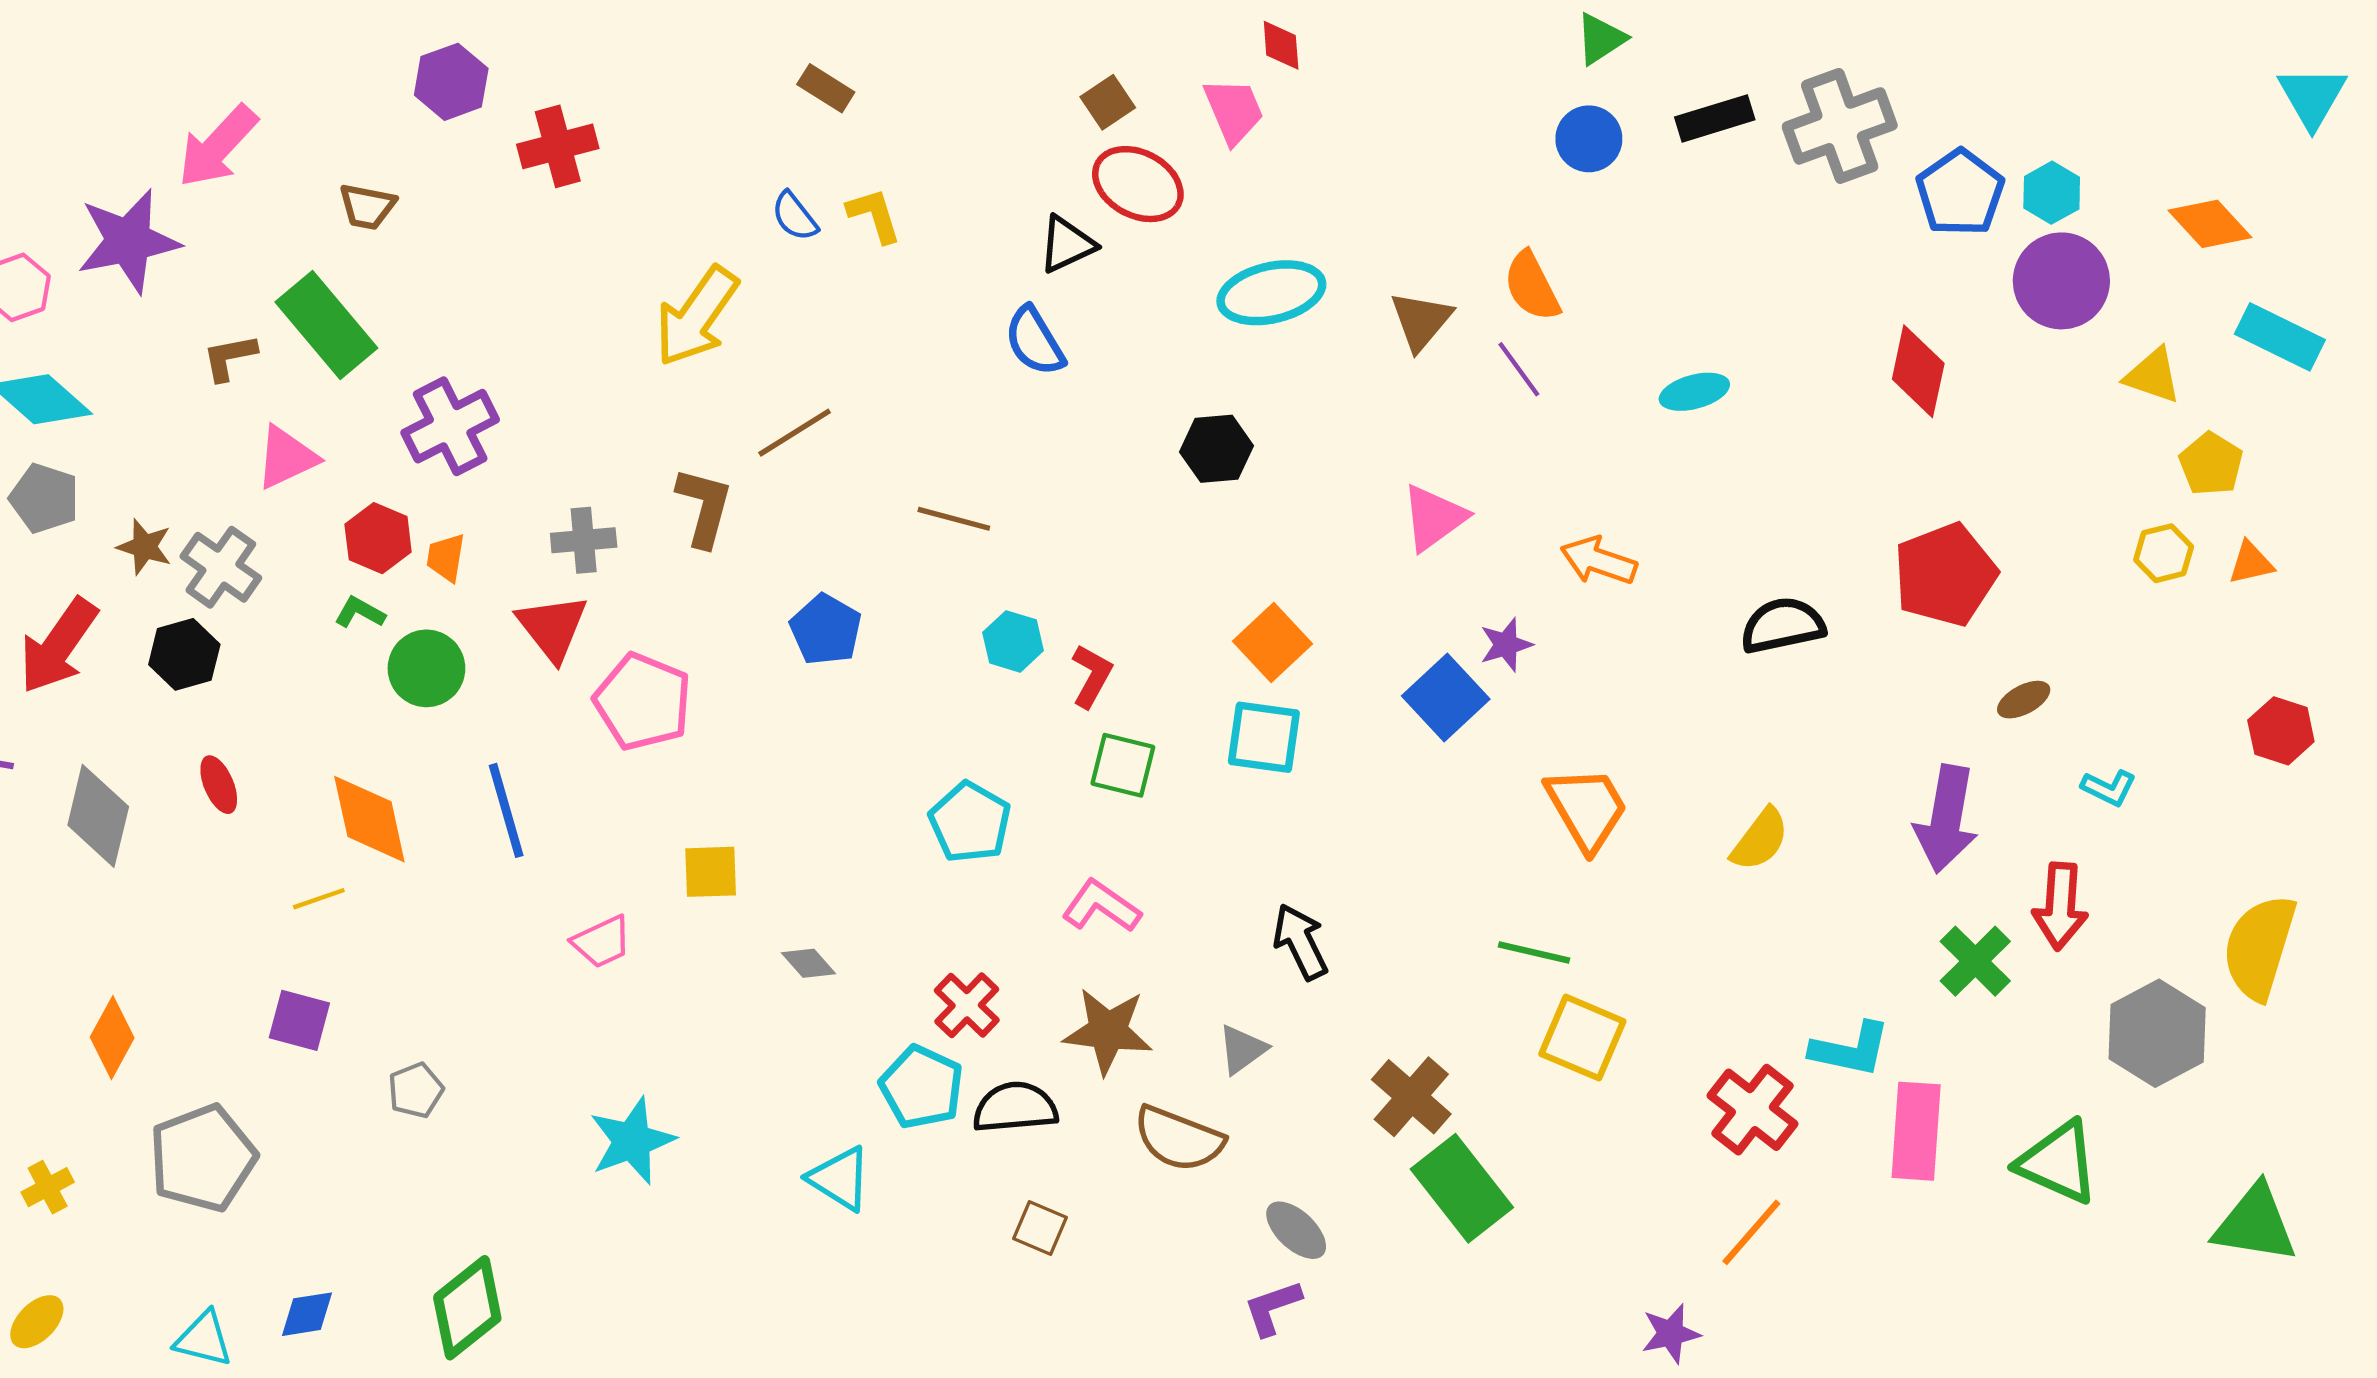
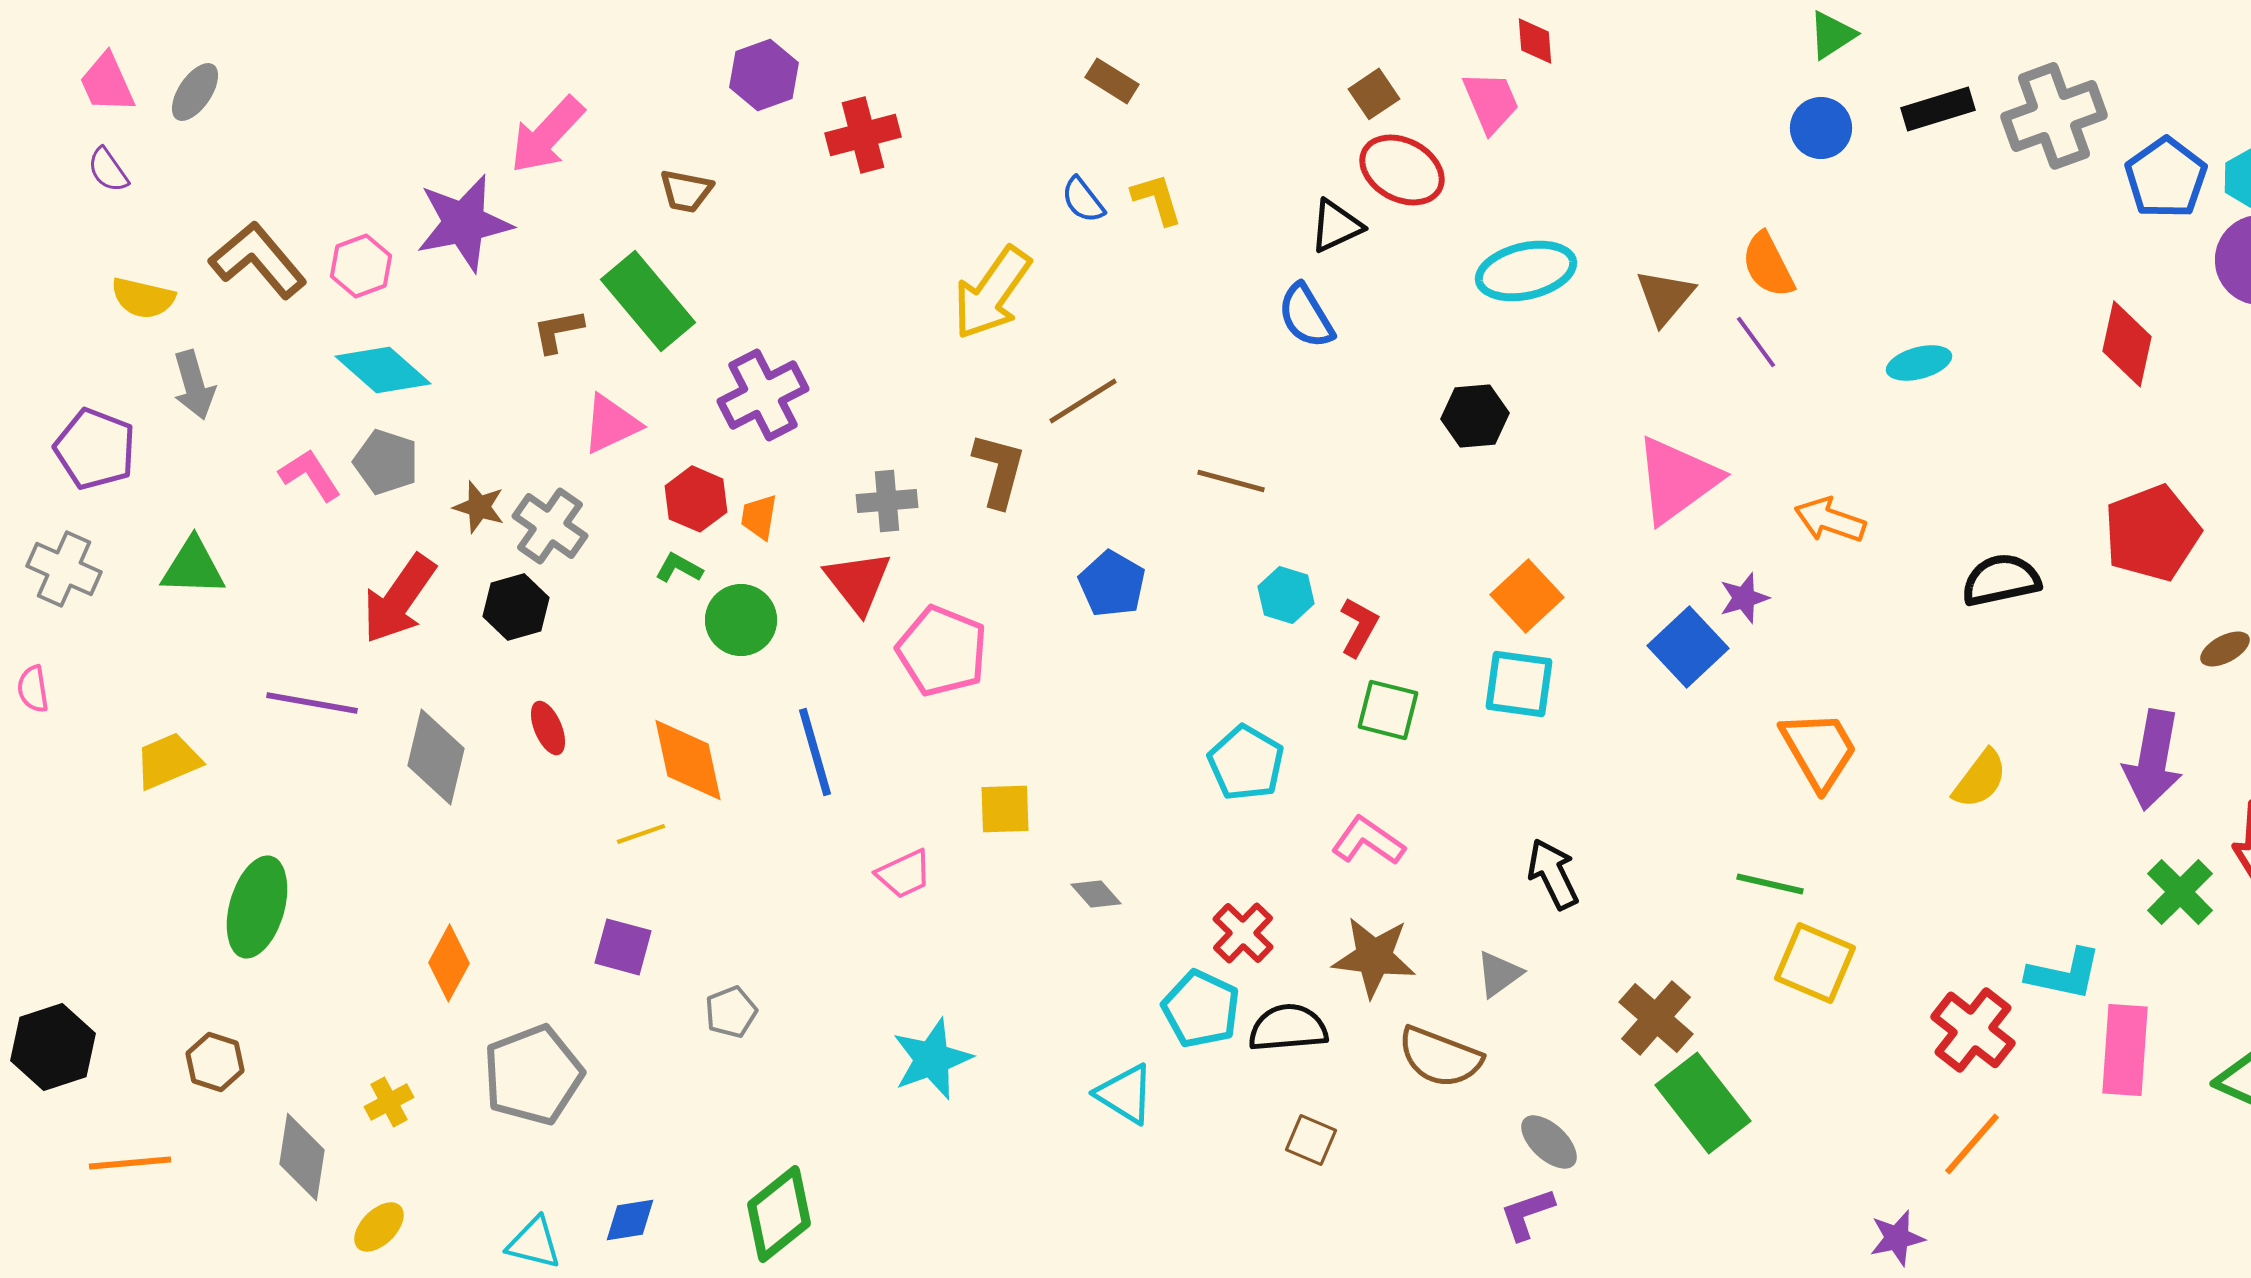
pink triangle: (1434, 518) -> (1677, 480), size x1.4

